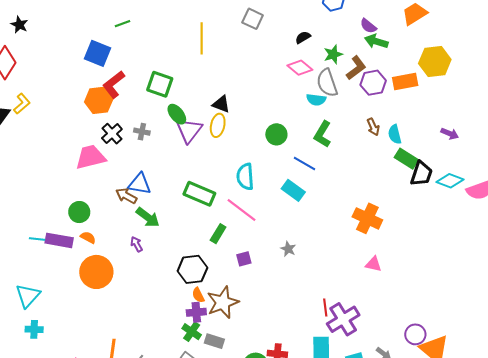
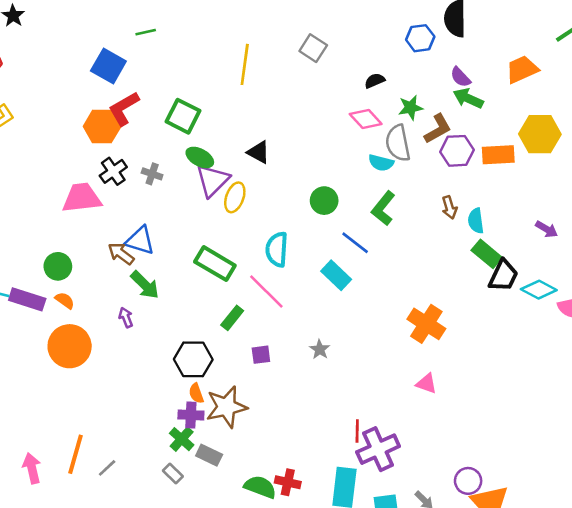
green ellipse: (177, 114) -> (200, 157), turned -30
yellow ellipse: (218, 125) -> (235, 197), moved

